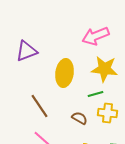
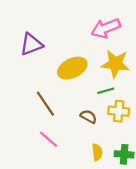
yellow ellipse: (64, 73) -> (72, 68), turned 56

